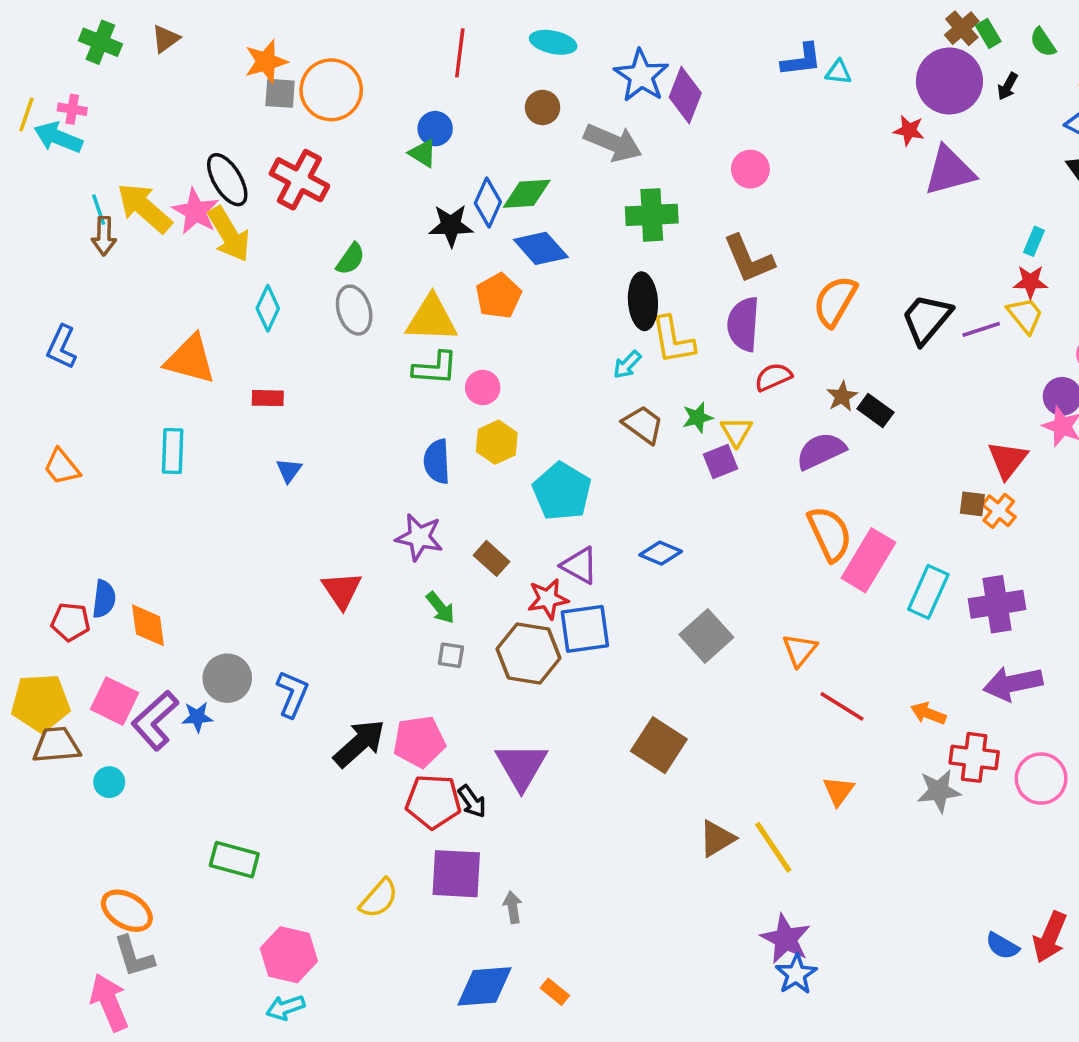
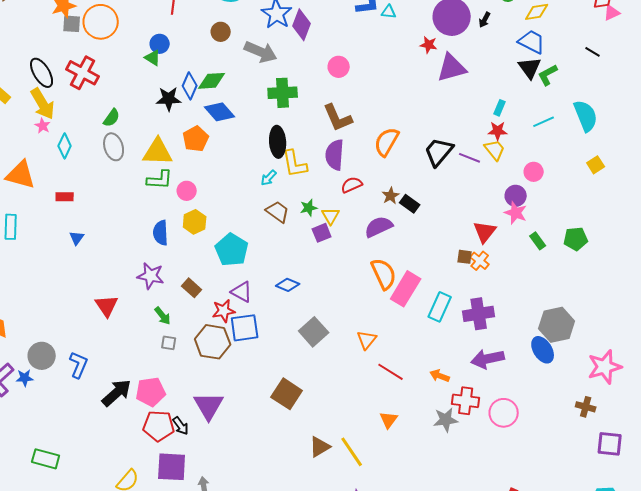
pink star: (196, 211) -> (43, 126), moved, size x0.6
purple line: (981, 329) -> (470, 158), turned 40

